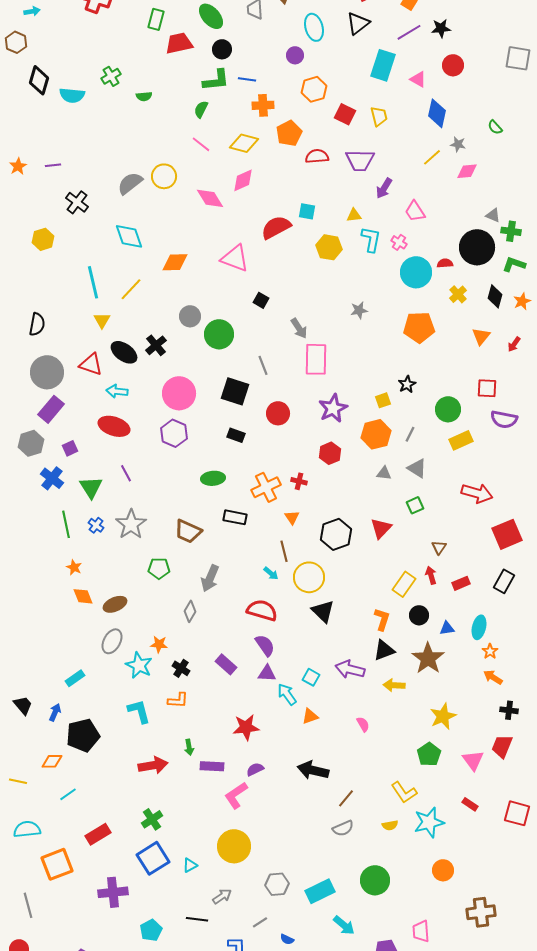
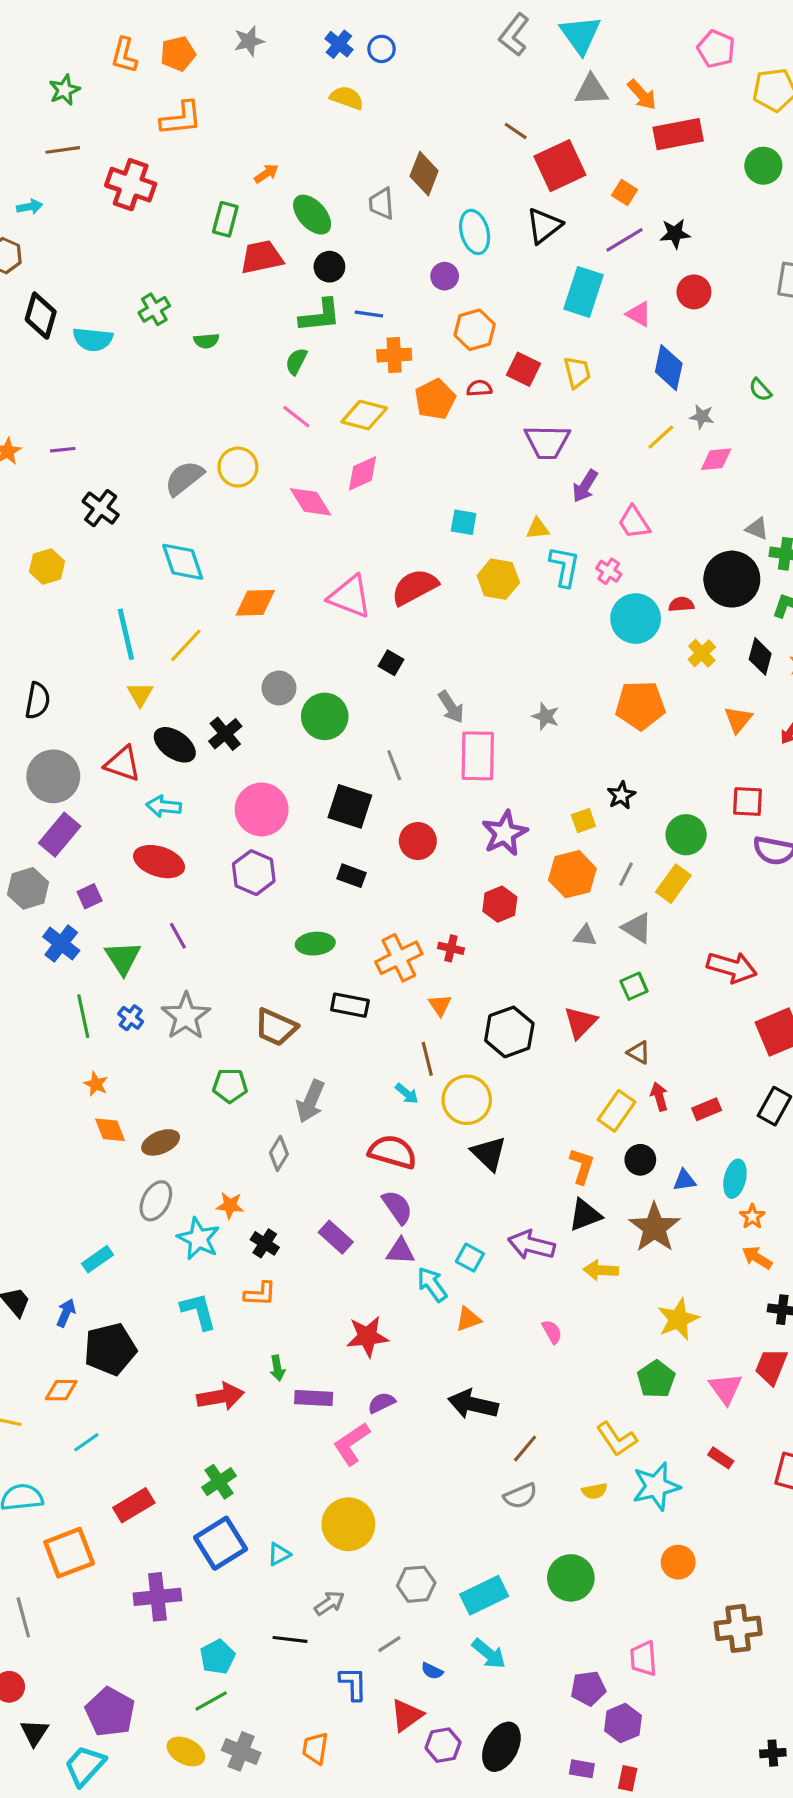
red semicircle: (317, 156) -> (479, 388), moved, size x0.7
red semicircle: (276, 227) -> (415, 587), moved
gray star: (359, 310) -> (546, 716), moved, turned 30
yellow rectangle: (461, 440) -> (673, 884), moved, turned -30
brown triangle: (439, 547) -> (639, 1052), moved, turned -35
cyan arrow: (344, 925) -> (489, 1654), moved

